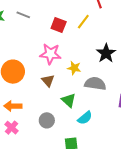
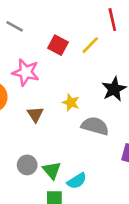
pink star: (50, 54) -> (26, 72), moved
green triangle: (69, 100) -> (52, 170), moved
cyan semicircle: (85, 118) -> (77, 181), moved

